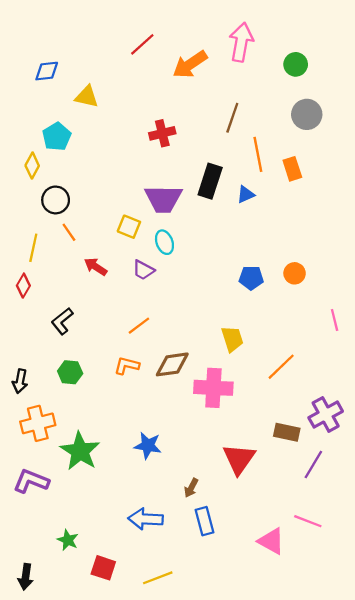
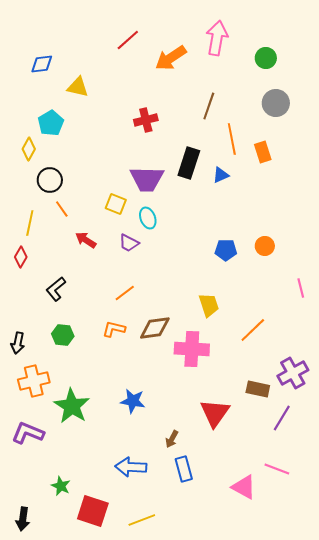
red square: (103, 568) -> (93, 511), size x1.4

